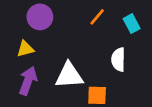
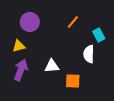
cyan rectangle: (132, 24) -> (99, 35), moved
white triangle: (69, 75) -> (52, 66), size x0.7

